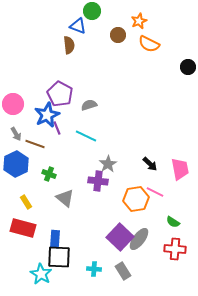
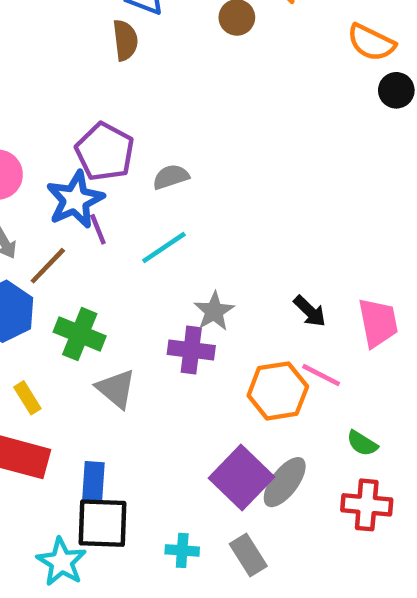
orange semicircle: (149, 44) -> (371, 42), moved
cyan line: (86, 136) -> (164, 247), turned -60
brown line: (35, 144) -> (48, 266), turned -66
green cross: (49, 174) -> (80, 334), size x1.5

